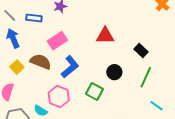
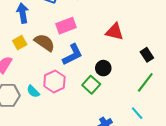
black circle: (114, 72) -> (103, 68), moved
cyan line: (156, 106) -> (137, 113), moved

